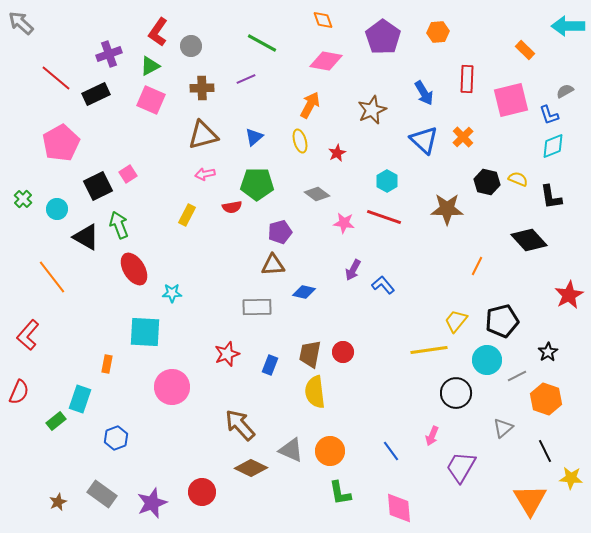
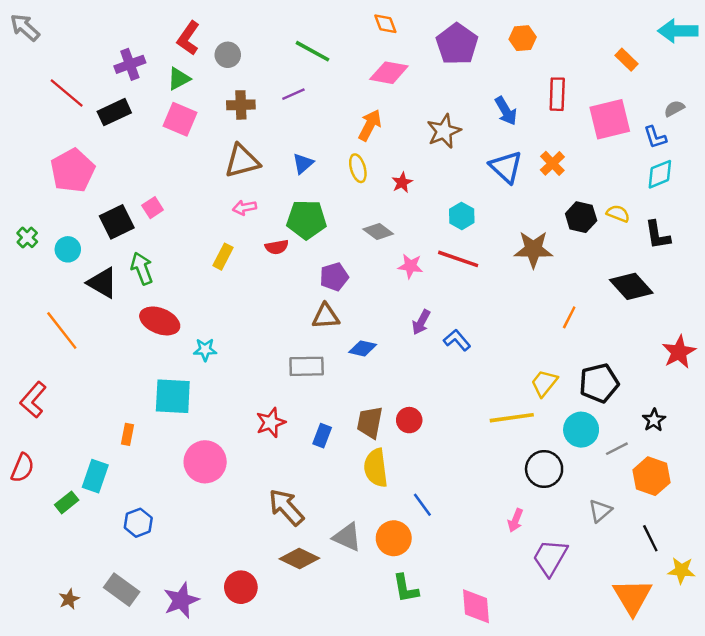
red ellipse: (134, 269) -> (160, 321), turned -36
blue line: (391, 451) -> (422, 505), moved

